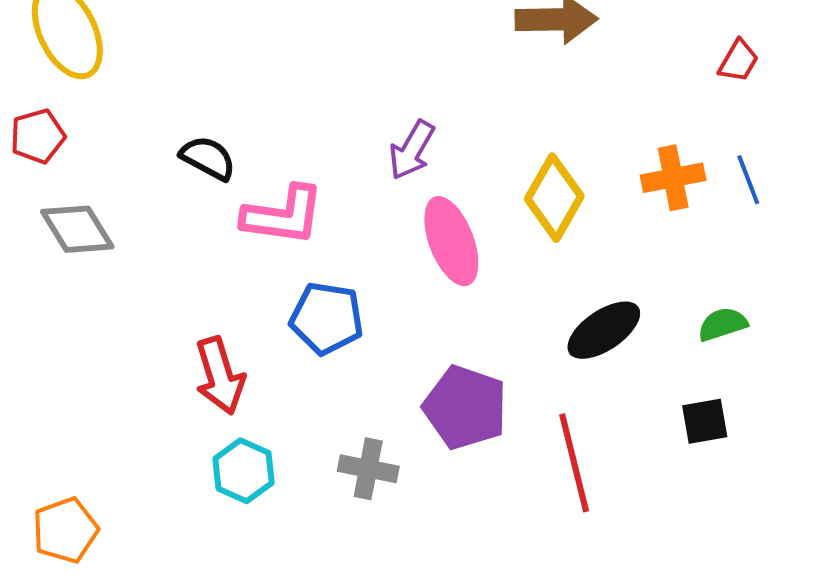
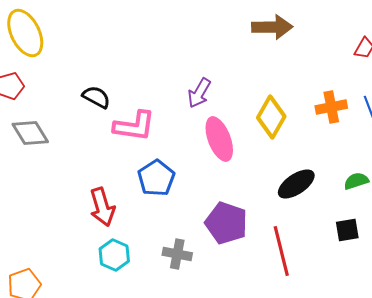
blue pentagon: (327, 318) -> (156, 178), turned 30

